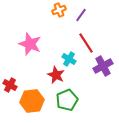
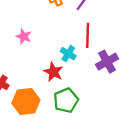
red line: (86, 43) -> (88, 35), turned 35
pink star: (30, 44) -> (24, 36), size x0.6

